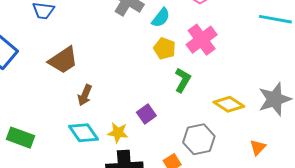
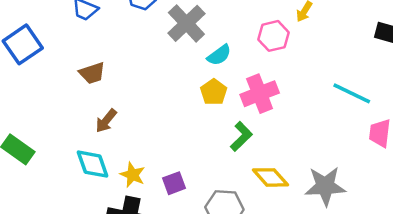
brown trapezoid: (63, 60) -> (92, 73), size x0.7
green L-shape: (183, 80) -> (241, 136), moved
purple square: (146, 114) -> (174, 183), moved

